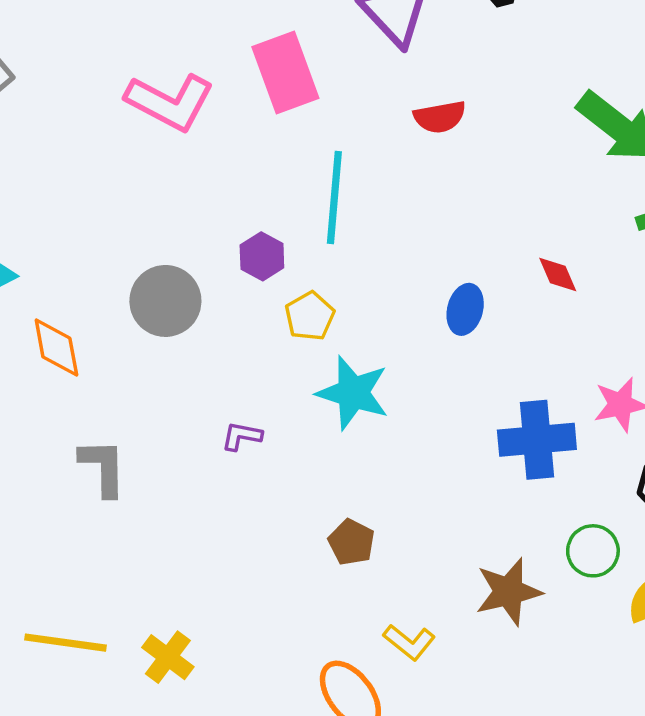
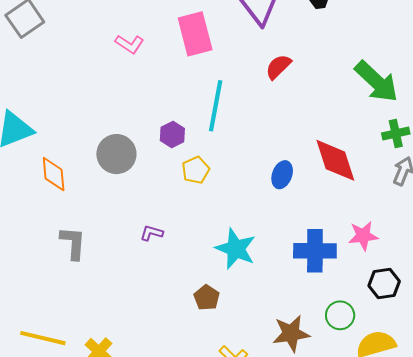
pink L-shape: (170, 102) -> (130, 44), size x0.6
red semicircle: (440, 117) -> (278, 67), turned 140
red diamond: (558, 274) -> (335, 160), size x2.0
cyan star: (353, 393) -> (236, 249), moved

